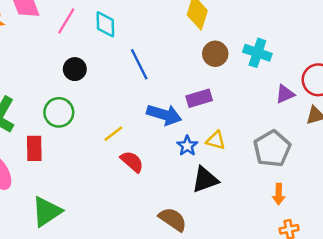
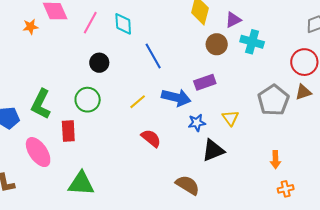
purple triangle: (285, 94) -> (233, 20), moved
yellow line: (113, 134) -> (138, 102), moved
yellow triangle: (216, 140) -> (230, 118), moved, turned 42
blue star: (187, 146) -> (197, 123), turned 30
gray pentagon: (272, 149) -> (273, 100), moved
green triangle: (47, 211) -> (81, 183), turned 40

